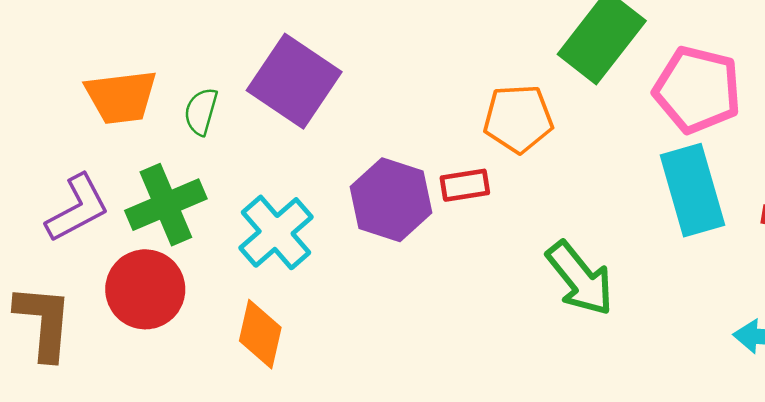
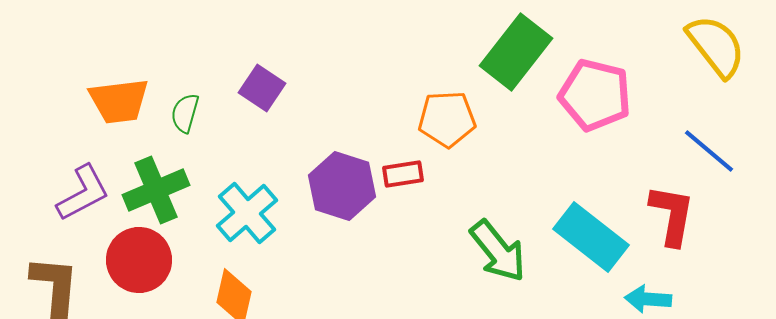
purple square: (294, 81) -> (262, 88), size x0.6
cyan rectangle: (692, 190) -> (591, 237), moved, turned -36

